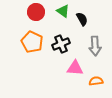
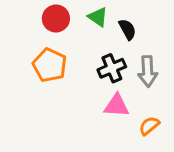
black cross: (61, 44) -> (112, 68), moved
orange semicircle: (96, 81) -> (149, 126), turned -32

